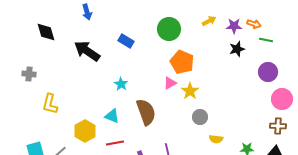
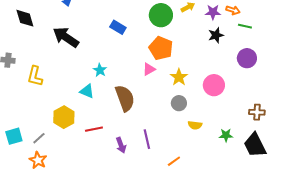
green circle: (169, 29) -> (161, 15), moved
blue rectangle: (126, 41) -> (118, 27), moved
yellow star: (190, 91) -> (179, 77), moved
pink circle: (282, 99) -> (214, 85), moved
yellow L-shape: (50, 104) -> (35, 76), moved
cyan triangle: (112, 116) -> (87, 91), moved

